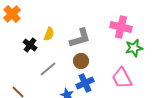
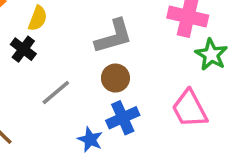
yellow semicircle: (49, 34) -> (38, 18), moved
green star: (134, 48) -> (211, 55), turned -30

